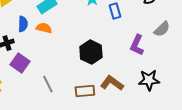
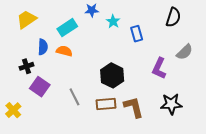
brown L-shape: (112, 83) -> (134, 107), turned 40
gray line: (48, 84) -> (74, 97), moved
brown rectangle: (85, 91) -> (106, 104), moved

